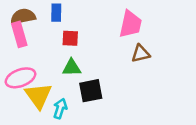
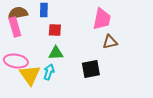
pink ellipse: (20, 78) -> (16, 61), turned 30
black square: (91, 91) -> (91, 69), moved
cyan arrow: (60, 109) -> (49, 72), moved

